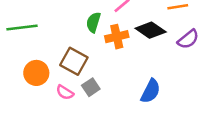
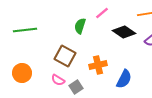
orange cross: (117, 37) -> (98, 65), moved
orange circle: (36, 73) -> (22, 73), moved
gray square: (91, 87) -> (76, 87), moved

